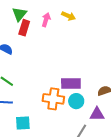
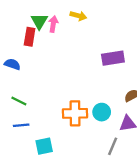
green triangle: (19, 14) -> (39, 21), moved
purple rectangle: (71, 83) -> (113, 58), moved

